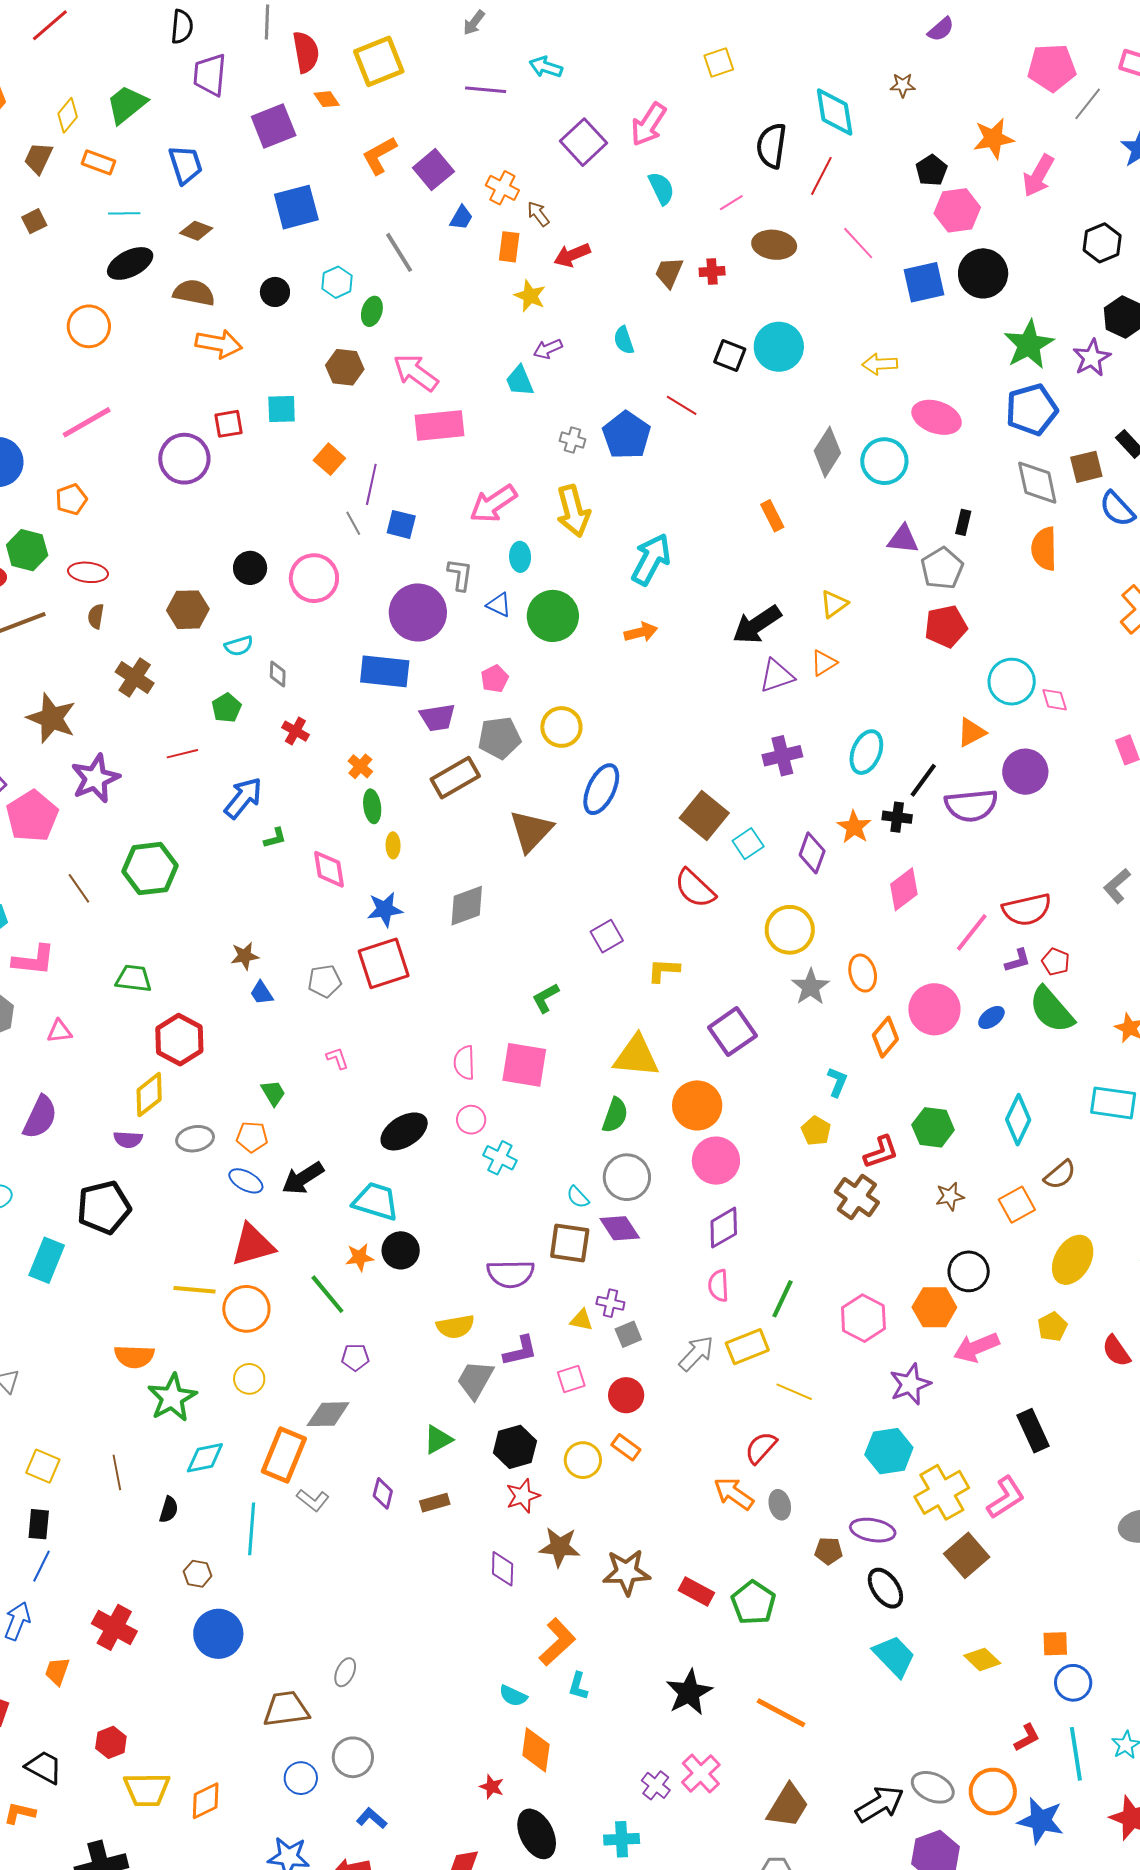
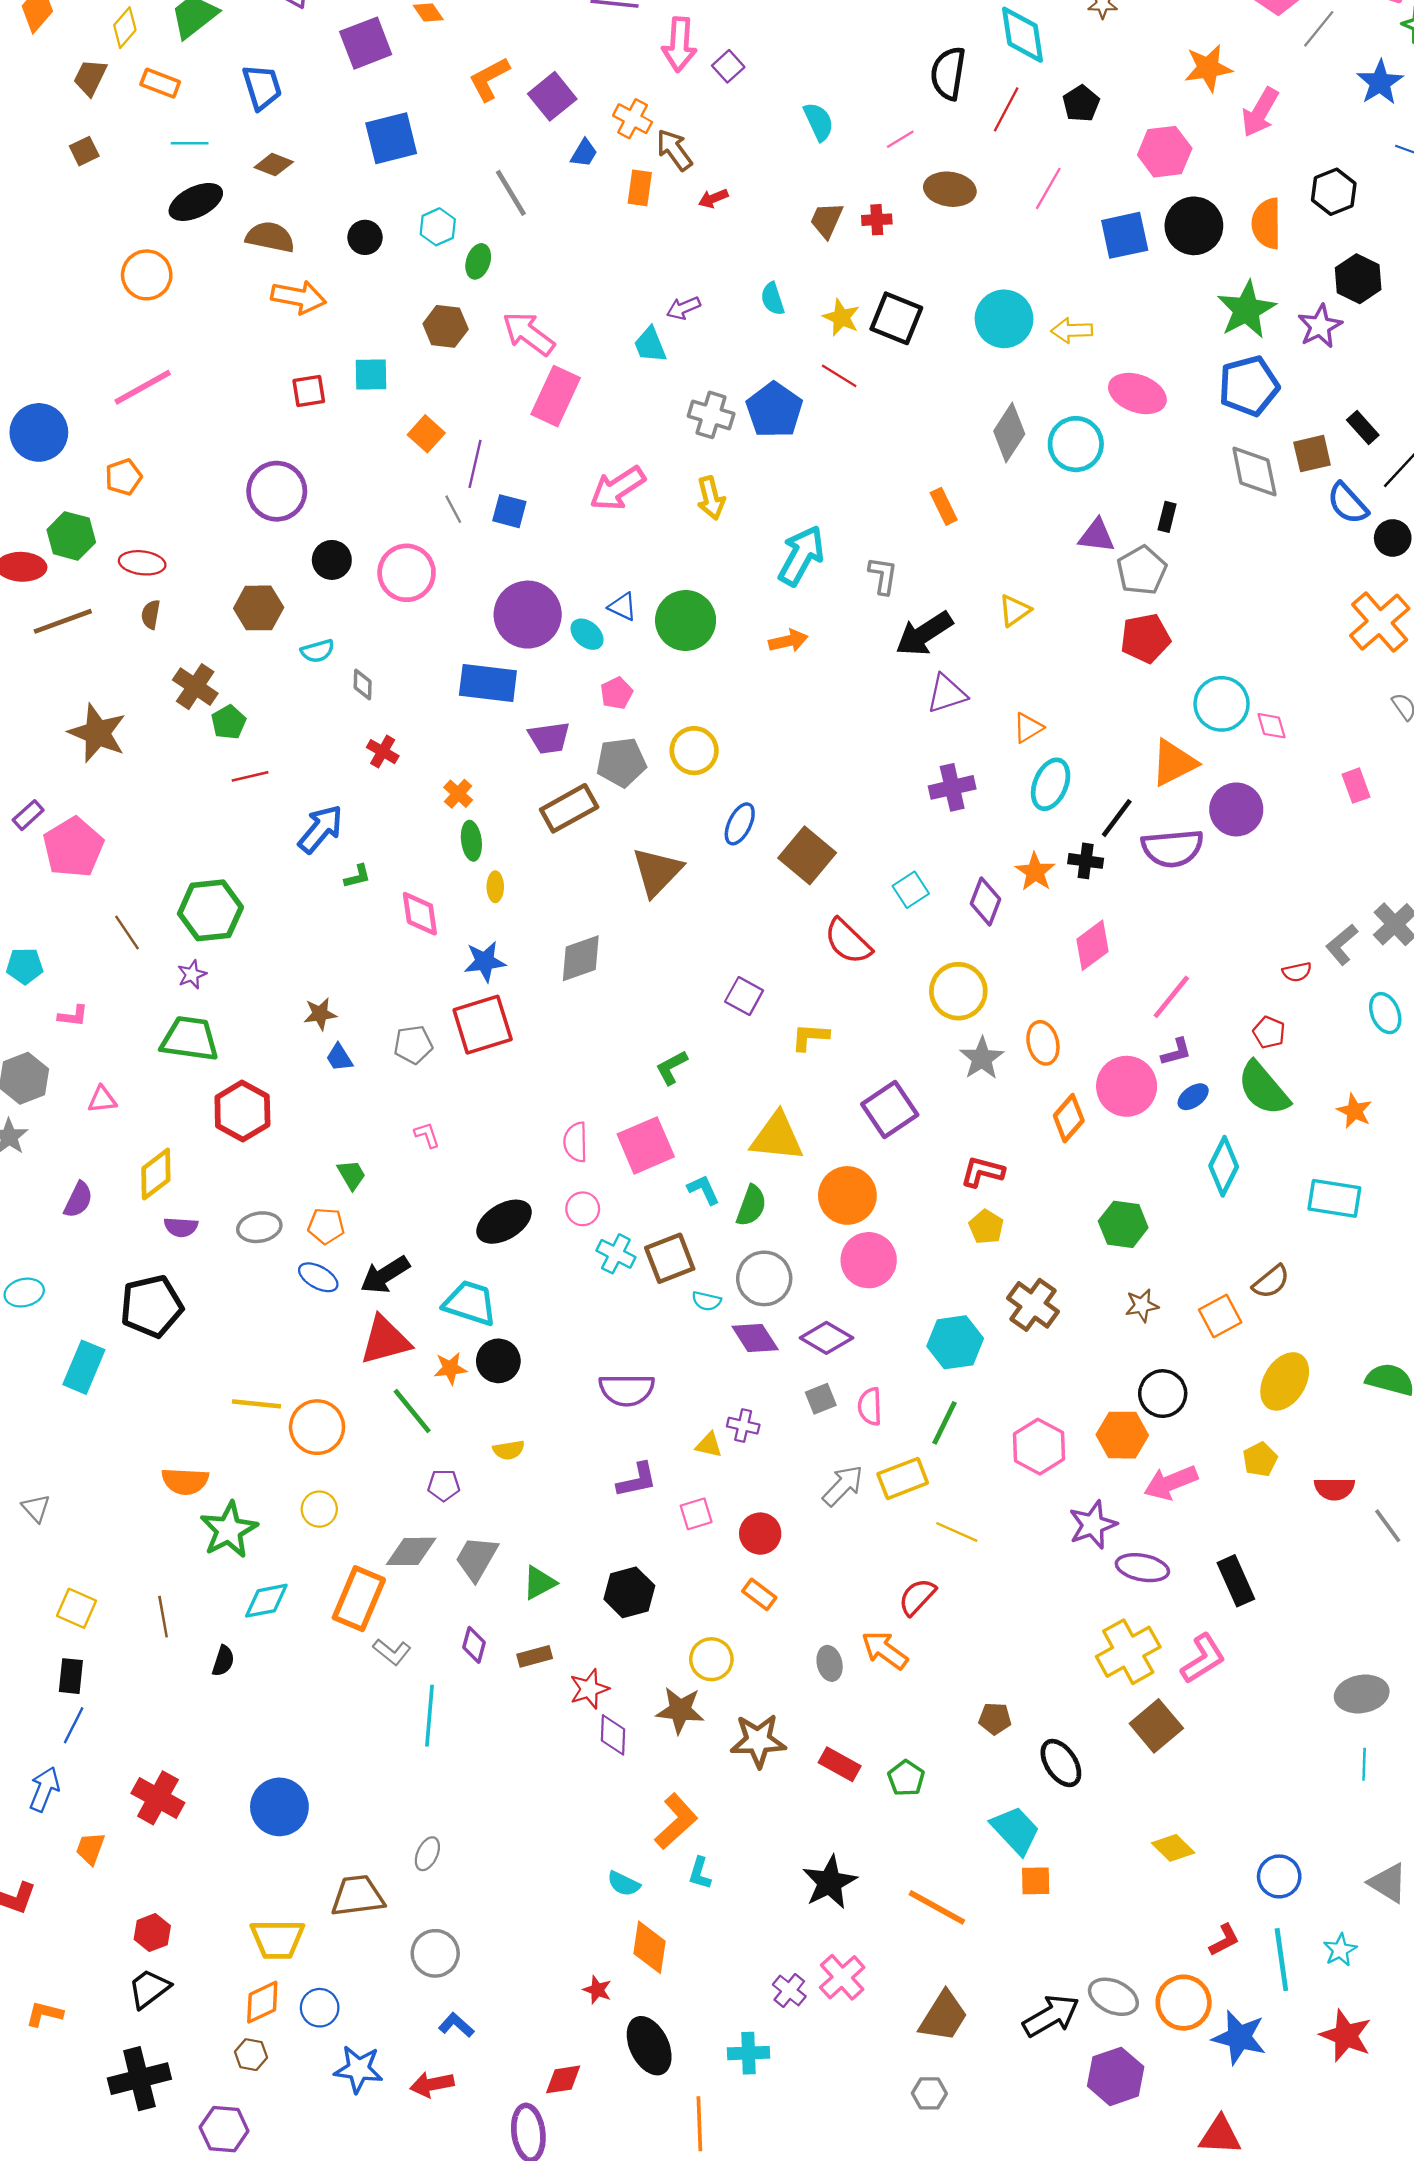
pink arrow: (649, 124) -> (679, 45), moved, turned -30
purple square: (584, 142) -> (728, 66), size x0.6
black pentagon: (931, 170) -> (1081, 103), moved
brown arrow: (538, 214) -> (674, 150), size x1.4
pink line: (858, 243) -> (1048, 188), turned 72
red arrow: (572, 255) -> (713, 198), size x0.7
yellow star: (530, 296) -> (841, 317), moved
cyan circle: (779, 347) -> (1004, 319), moved
black square: (730, 356) -> (896, 318), size x1.4
pink rectangle: (440, 426) -> (556, 396), turned -60
gray cross: (572, 440) -> (711, 415), size x1.5
purple circle: (184, 459) -> (277, 491), moved
yellow arrow: (573, 511) -> (711, 498), size x0.7
orange semicircle: (1044, 549) -> (1267, 223), moved
cyan ellipse: (520, 557) -> (587, 634), moved, turned -48
gray L-shape: (460, 575) -> (883, 576), moved
orange triangle: (824, 663) -> (1028, 728), moved
green pentagon: (227, 708) -> (229, 722), moved
orange triangle: (971, 732) -> (1174, 763), size x1.4
purple star: (95, 778) -> (192, 974), moved, size x0.5
blue ellipse: (601, 789) -> (740, 824), size x0.7
brown square: (704, 815) -> (807, 855), moved
red semicircle: (1027, 910) -> (1297, 972), moved, size x0.5
purple square: (607, 936) -> (744, 996), turned -32
pink L-shape: (34, 960) -> (73, 1016), size x0.6
purple L-shape: (1018, 961) -> (1176, 1052), moved
green trapezoid: (134, 978) -> (190, 1039), size x1.4
pink square: (524, 1065) -> (646, 1145), turned -33
cyan L-shape: (837, 1082) -> (704, 1190), moved, turned -48
yellow diamond: (149, 1095) -> (156, 1174), moved
purple semicircle: (40, 1117) -> (78, 1200), size x0.7
cyan diamond: (1018, 1120) -> (1224, 1166), moved
red L-shape: (881, 1152) -> (982, 1172), moved, turned -147
cyan semicircle: (578, 1197) -> (706, 1301), turned -35
purple diamond: (724, 1228) -> (826, 1338), moved, turned 60
brown square: (570, 1243) -> (670, 1258), moved, turned -30
red triangle: (253, 1245) -> (385, 1340), moved
yellow semicircle: (455, 1327) -> (509, 1450), moved, size x0.7
gray square: (628, 1334) -> (821, 1399), moved
red semicircle: (1116, 1351) -> (1334, 1489), turned -56
gray trapezoid: (475, 1380) -> (477, 1558), moved
cyan hexagon: (889, 1451) -> (955, 1342), moved
yellow circle: (583, 1460) -> (711, 1659), moved
red star: (523, 1496) -> (589, 1689), moved
gray ellipse: (780, 1505) -> (830, 1663), moved
cyan line: (252, 1529) -> (430, 1716), moved
purple ellipse: (873, 1530) -> (1142, 1568), moved
brown hexagon: (198, 1574) -> (251, 2055), moved
green pentagon: (753, 1603) -> (906, 1778), size x0.7
orange square: (1055, 1644) -> (1036, 1881), moved
cyan trapezoid: (894, 1656) -> (1015, 1830), moved
black trapezoid: (44, 1767) -> (149, 1989), moved, turned -66
blue circle: (301, 1778) -> (320, 2008), moved
yellow trapezoid: (147, 1790) -> (277, 1939), moved

